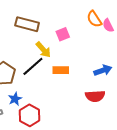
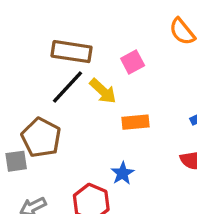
black line: (33, 66) -> (67, 87), moved
blue star: (15, 99) -> (123, 173), moved

